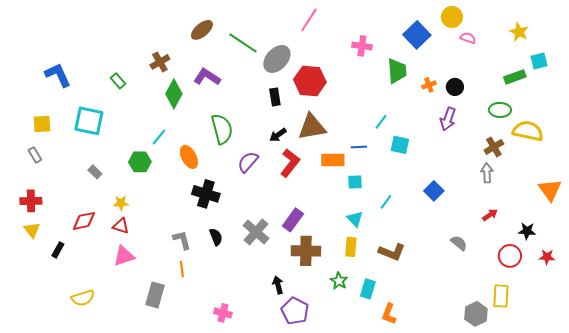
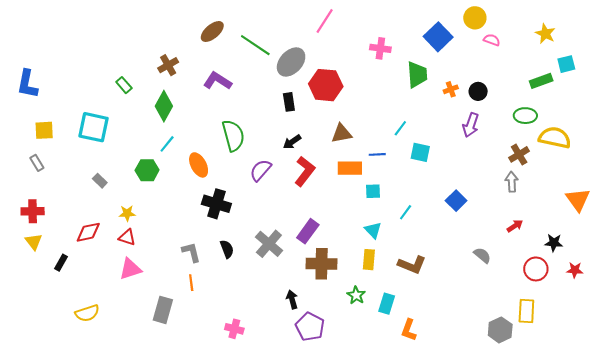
blue L-shape: (58, 75) -> (27, 84), moved, turned -144
green diamond: (174, 94) -> (164, 106), moved
brown triangle: (312, 127) -> (341, 133), moved, size x0.7

